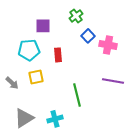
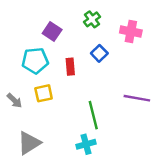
purple square: (43, 26) -> (52, 32), turned 35
blue square: (88, 36) -> (99, 53), moved
pink cross: (108, 45) -> (131, 32), moved
cyan cross: (55, 119) -> (86, 144), moved

